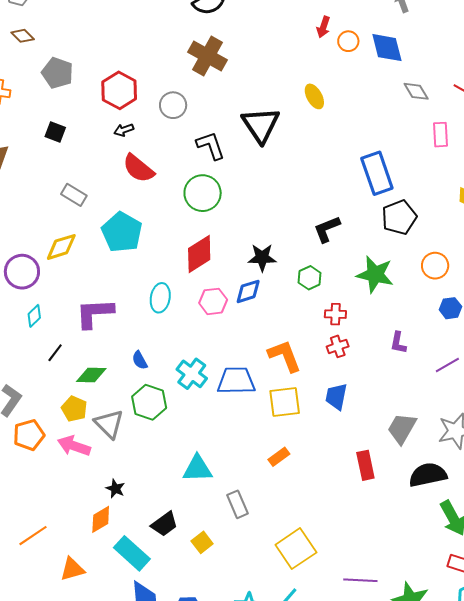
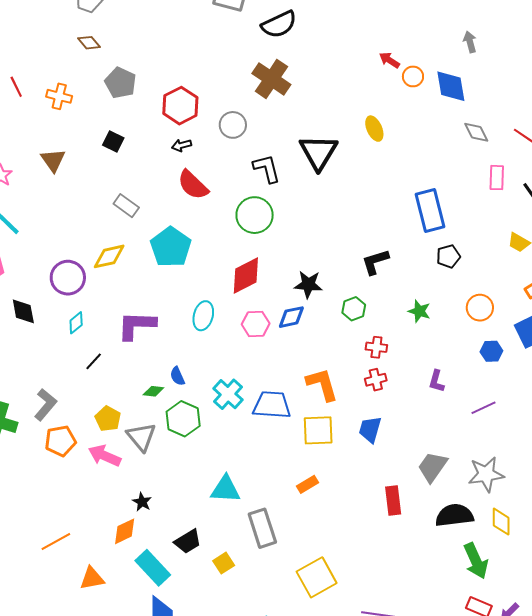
red arrow: (323, 27) -> (389, 60), turned 100
black pentagon: (399, 217) -> (448, 256), size x0.7
green star: (375, 274) -> (419, 311), size x0.6
green diamond: (91, 375) -> (153, 391), moved, size x0.7
gray rectangle: (238, 504) -> (262, 528), size x1.4

